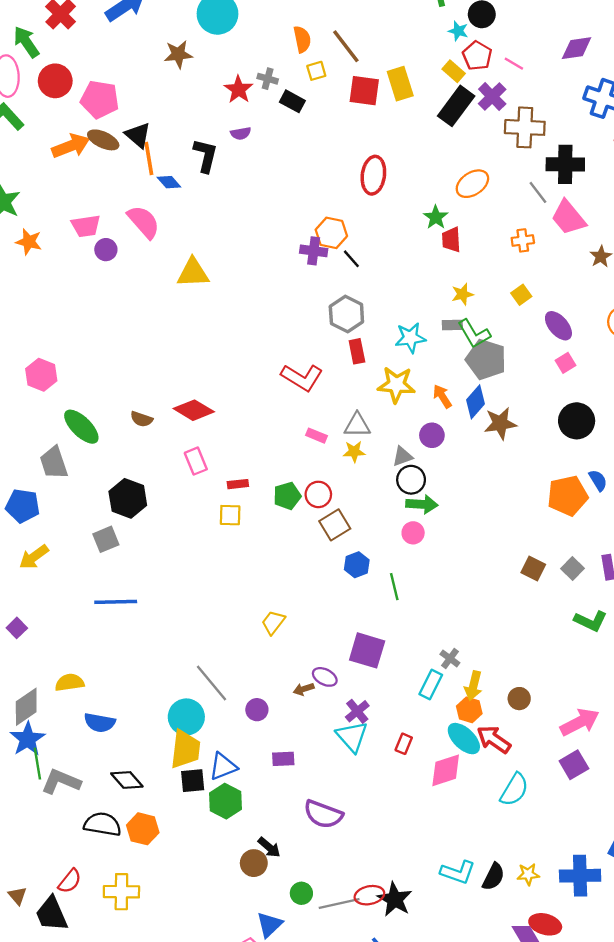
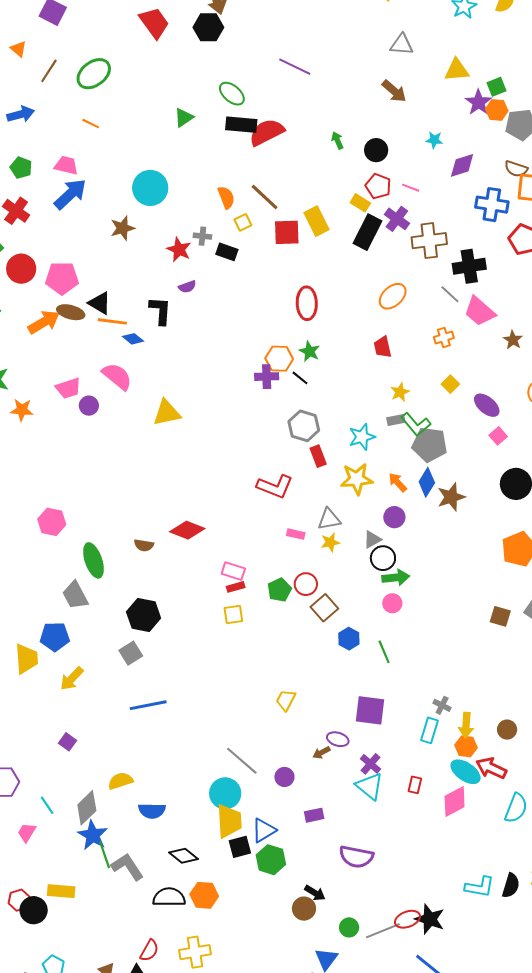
cyan star: (458, 31) -> (434, 140), moved
orange line: (149, 158) -> (112, 321), turned -64
green star: (436, 217) -> (309, 351), moved
green ellipse: (81, 427) -> (93, 560), turned 36
pink rectangle: (196, 461) -> (233, 571), moved, turned -40
gray L-shape: (61, 782) -> (127, 867), turned 44

